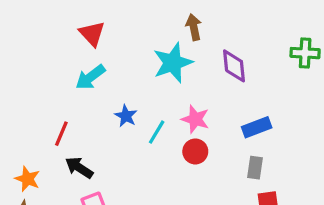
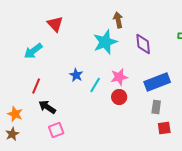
cyan arrow: (90, 77) -> (33, 51), moved
pink star: (195, 119) -> (119, 77), turned -30
blue rectangle: (257, 127) -> (157, 82), size x1.4

